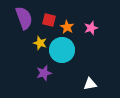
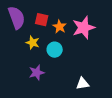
pink star: (91, 28) -> (84, 28), size x1.6
cyan circle: (62, 50) -> (55, 50), size x0.6

